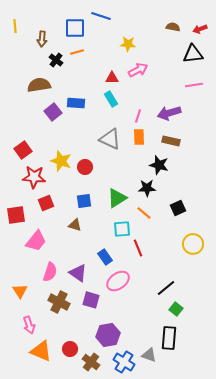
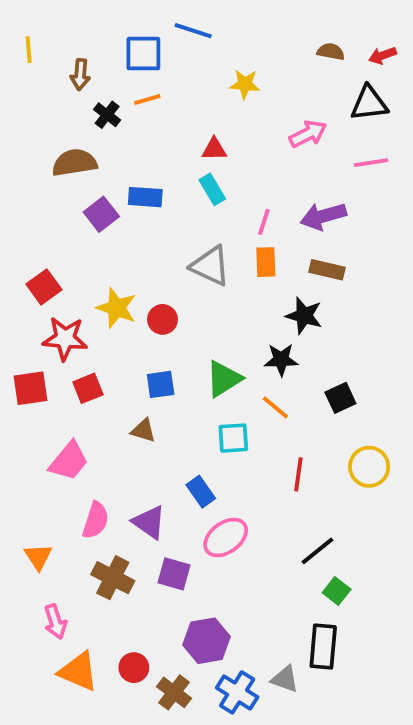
pink arrow: (138, 70) -> (308, 134), moved
red square: (16, 215) -> (31, 388), moved
red line: (138, 248) -> (298, 474), moved, turned 30

